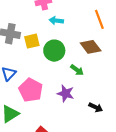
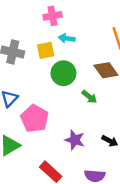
yellow square: (32, 41) -> (46, 50), moved
purple star: (66, 93) -> (75, 140), moved

